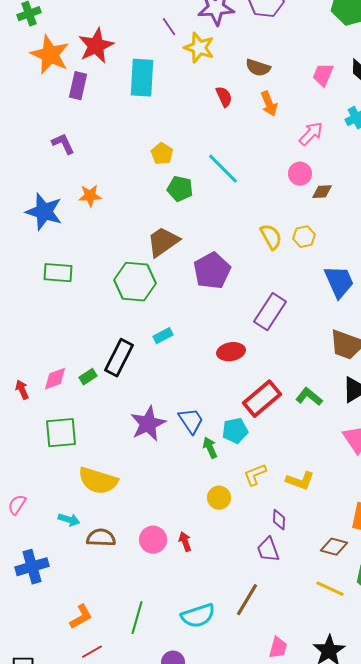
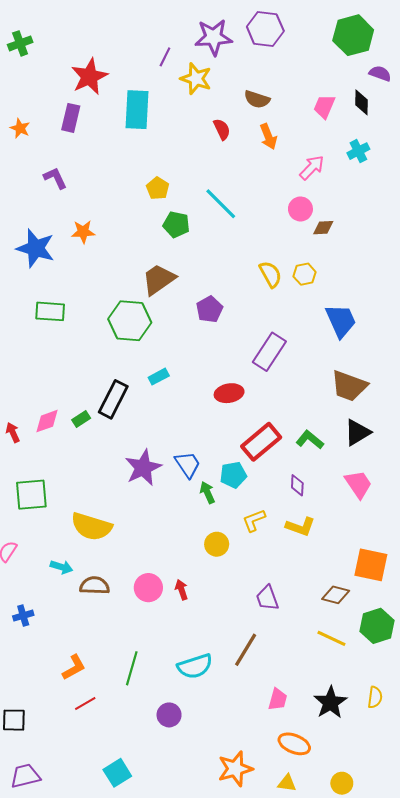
purple line: (169, 27) -> (165, 57), turned 60
orange star: (50, 55) -> (20, 128), moved, size x0.5
purple pentagon: (212, 271) -> (209, 309), size x0.7
green square: (61, 433) -> (31, 495), moved
purple diamond: (279, 520) -> (297, 485), moved
blue cross: (32, 567) -> (23, 616), size x0.6

